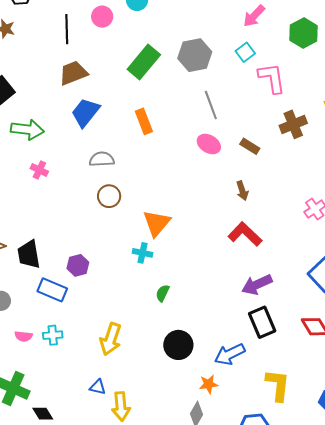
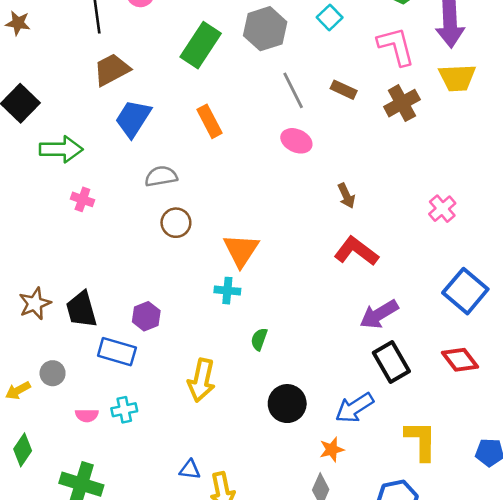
pink L-shape: (272, 78) -> (396, 46), moved
brown rectangle: (250, 146) -> (344, 90), moved
yellow arrow: (111, 339) -> (201, 380), moved

